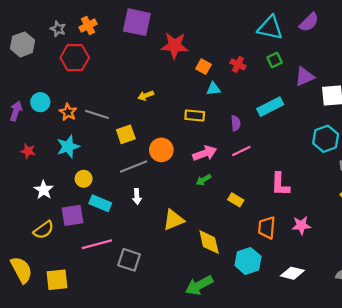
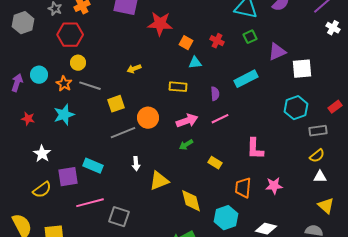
yellow circle: (84, 179) -> (78, 63), moved
white arrow: (137, 197) -> (136, 164), moved

